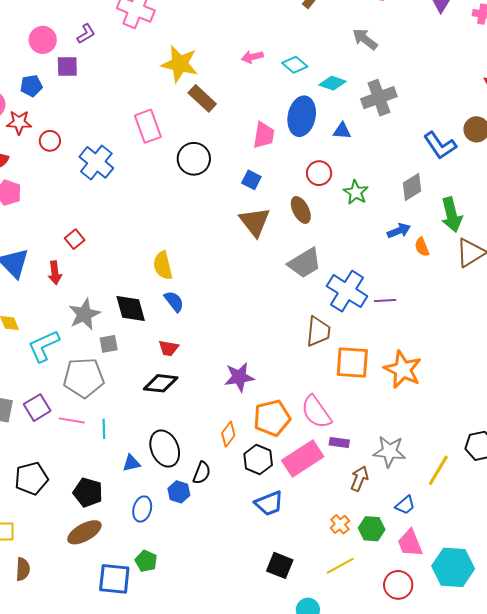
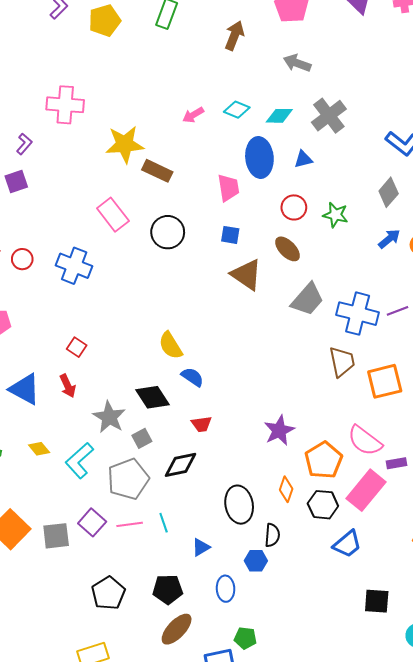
black diamond: (161, 383) -> (181, 465), moved
black ellipse: (165, 449) -> (239, 505), moved, turned 30

